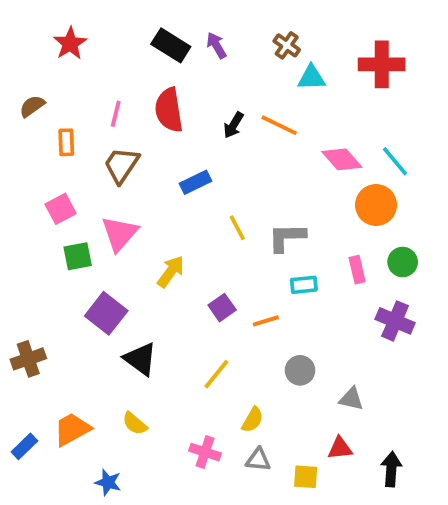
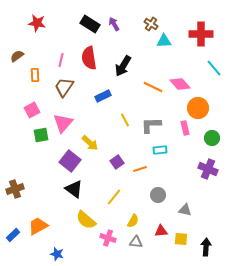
red star: (70, 43) -> (37, 23), turned -30
black arrow: (234, 125) -> (123, 66), size x1.5
orange line: (279, 125) -> (153, 87), moved
cyan line: (395, 161) -> (214, 68), moved
pink rectangle: (357, 270) -> (185, 128), moved
yellow arrow: (171, 272) -> (90, 143), turned 96
purple square: (106, 313) -> (70, 161), moved
yellow semicircle: (135, 424) -> (86, 220), moved, size x1.5
red triangle: (340, 448) -> (161, 231), moved
yellow square: (306, 477) -> (181, 239), moved

